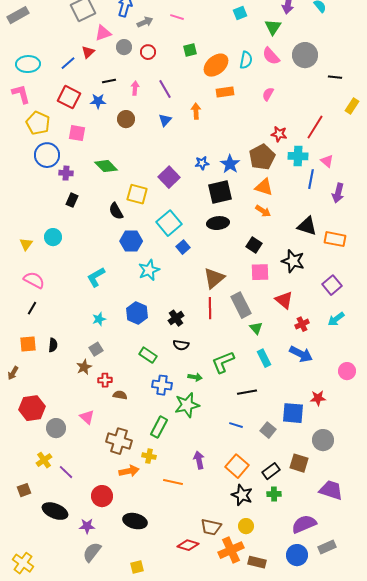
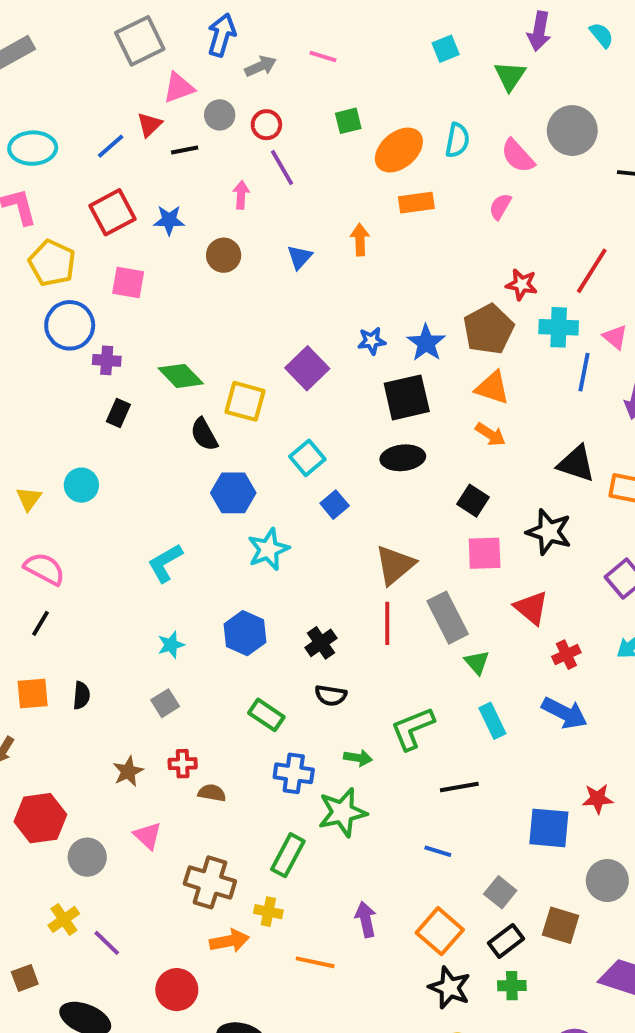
pink semicircle: (271, 56) -> (518, 156), moved
black line: (109, 81) -> (185, 150), moved
purple line: (165, 89) -> (282, 168), moved
red square: (69, 97) -> (113, 212), turned 35
green diamond: (106, 166) -> (181, 376), moved
cyan square: (169, 223) -> (307, 458), size x0.7
brown star: (84, 367) -> (128, 771), moved
gray square: (268, 430) -> (500, 892), moved

